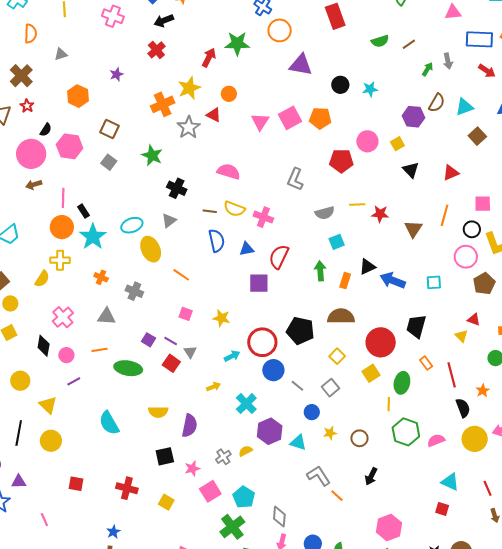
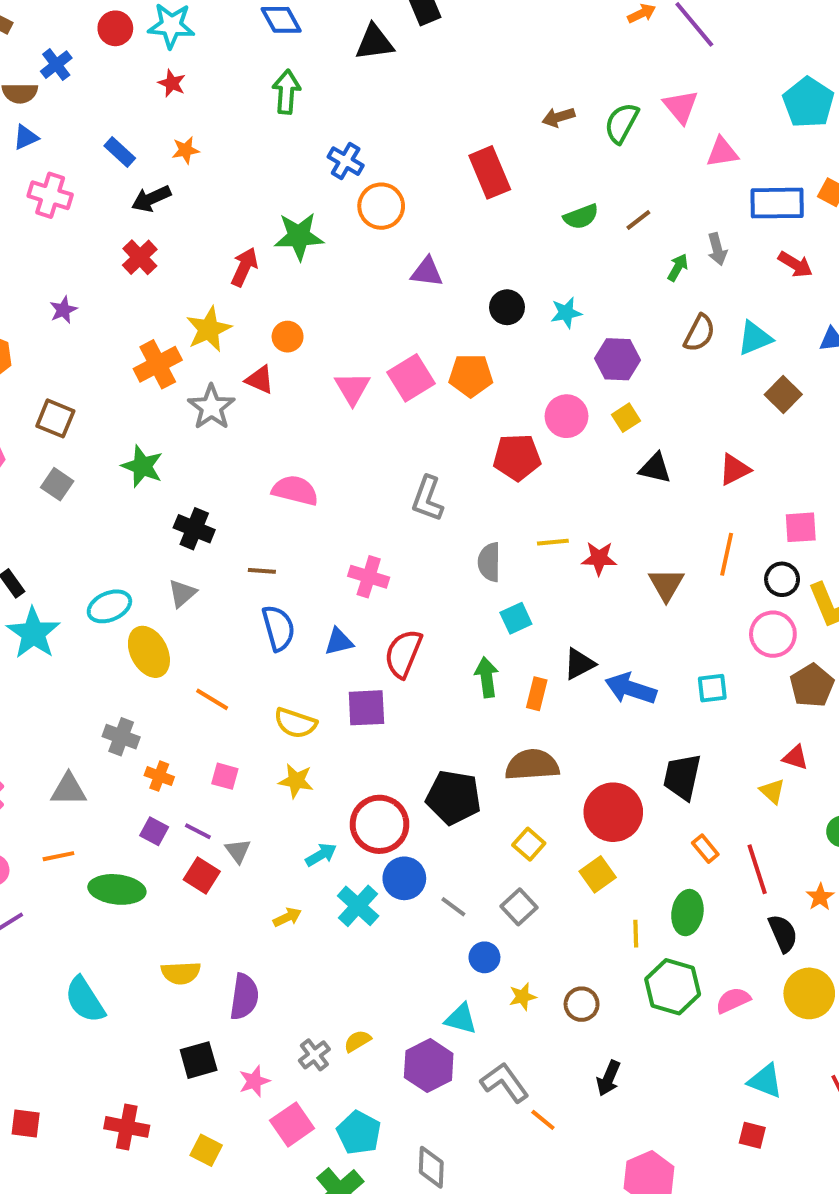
purple triangle: (301, 65) -> (427, 272), size x0.7
purple hexagon: (413, 117) -> (618, 359), moved
black triangle: (411, 170) -> (655, 468), turned -30
yellow semicircle: (234, 209) -> (295, 723), moved
gray semicircle: (325, 213) -> (489, 562), turned 108
orange cross: (101, 277) -> (159, 776), moved
green ellipse: (402, 383) -> (687, 913), moved
cyan cross: (246, 404) -> (358, 906), moved
purple hexagon: (270, 431) -> (429, 1066), moved

